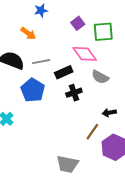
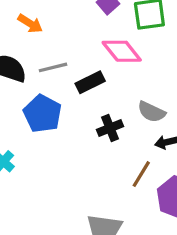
gray semicircle: (100, 77) -> (151, 112), moved
black cross: (74, 93) -> (110, 128), moved

